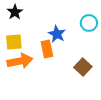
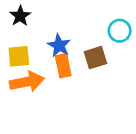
blue star: (57, 34) -> (59, 46), moved
brown square: (83, 67) -> (95, 58), moved, turned 30

